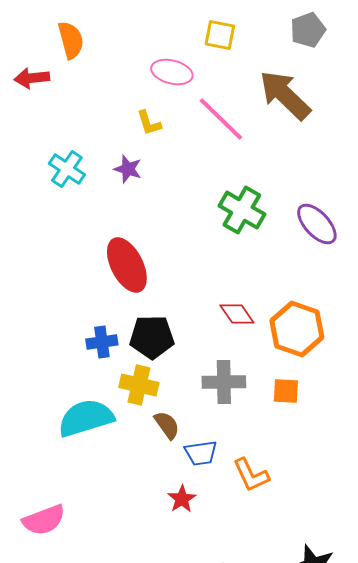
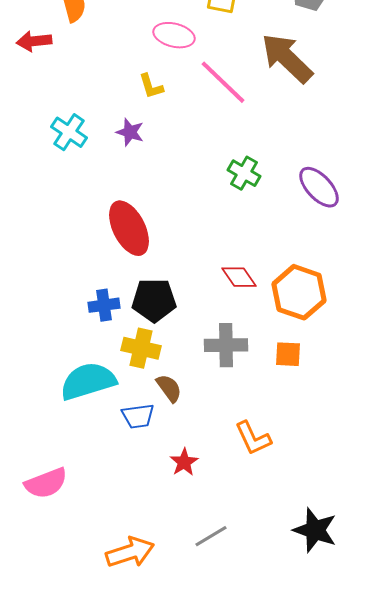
green cross: (242, 210) -> (244, 173), size x0.7
blue trapezoid: (201, 453) -> (138, 416), moved

